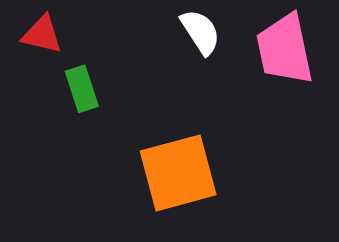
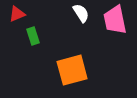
red triangle: (42, 34) -> (17, 14), turned -36

